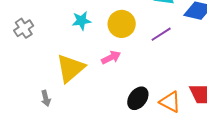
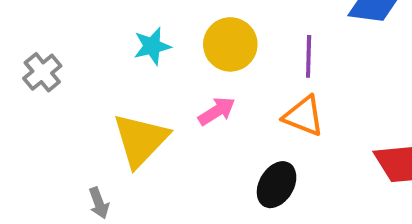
purple line: (161, 34) -> (309, 56), turned -50
orange triangle: (170, 102) -> (304, 116), moved

